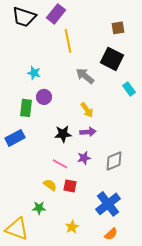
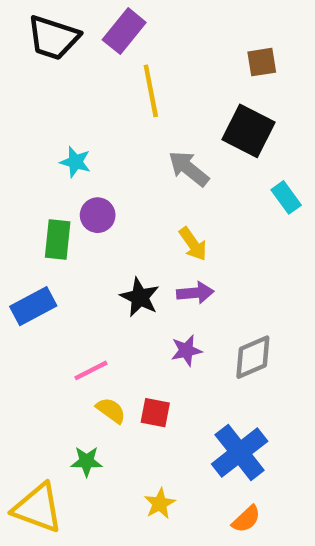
black star: (63, 134) -> (140, 297), turned 30
pink line: (60, 164) -> (91, 370), moved, turned -56

